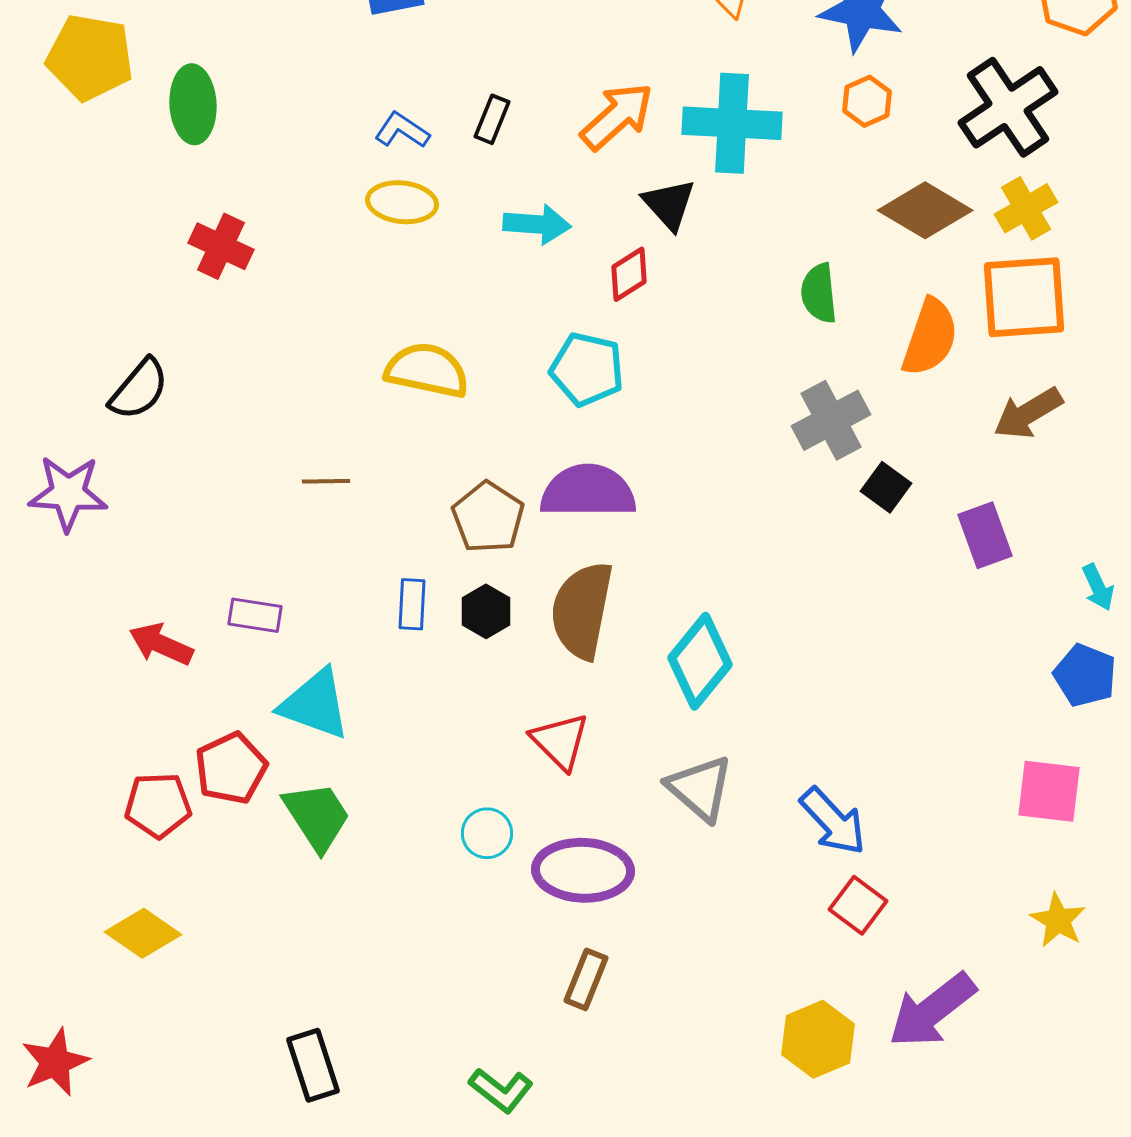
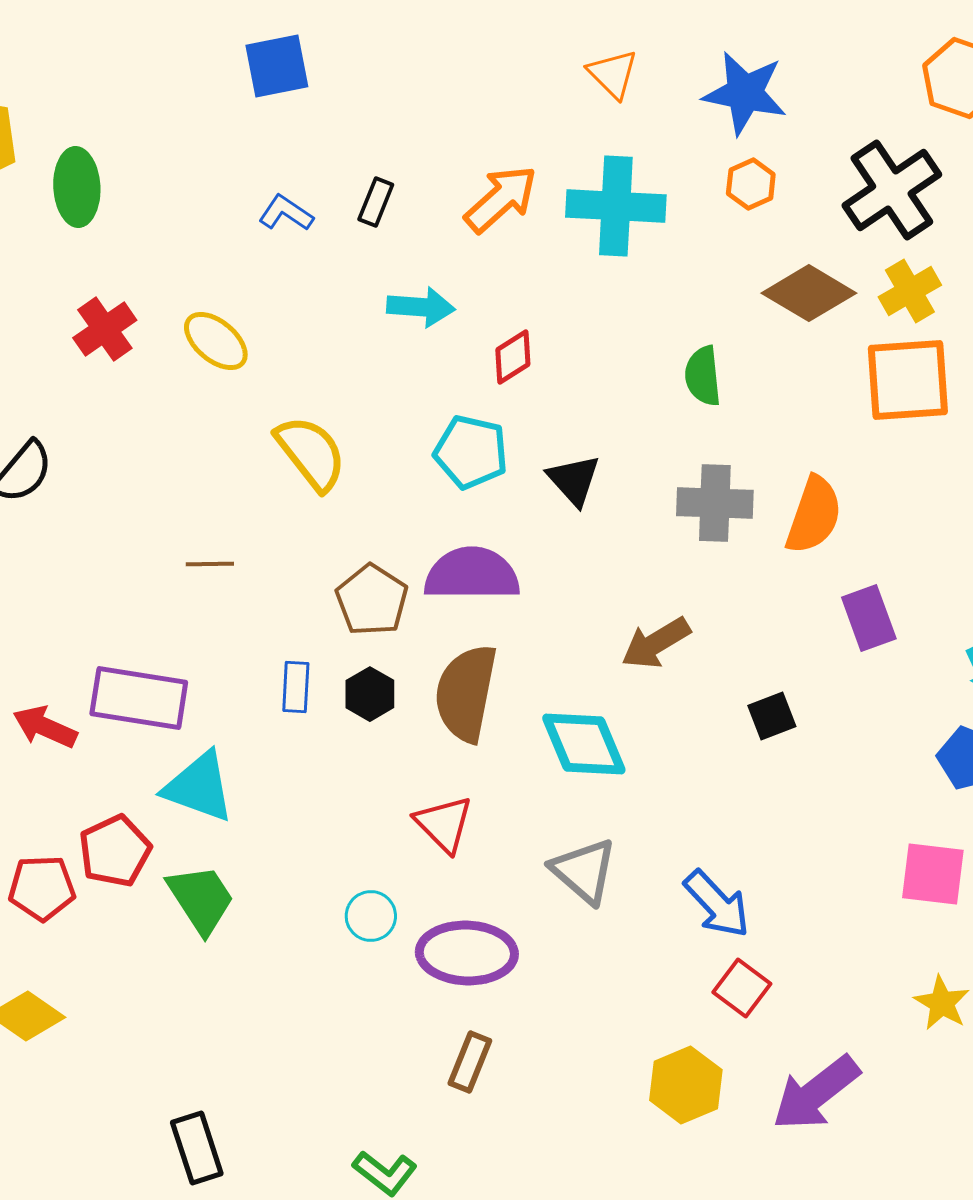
yellow ellipse: (402, 202) -> (216, 341), moved, turned 34
black triangle: (669, 204) -> (574, 480), moved
red cross: (221, 246) -> (105, 329), turned 30
orange semicircle: (930, 337) -> (814, 515), moved
yellow semicircle: (427, 370) -> (311, 453), turned 40
brown arrow: (1028, 413) -> (656, 643), moved
gray cross: (831, 420) -> (715, 503), turned 30
black square: (886, 487) -> (772, 716), moved, turned 33
purple rectangle: (255, 615) -> (139, 698), size x1.8
cyan diamond: (700, 661) -> (584, 744), turned -62
yellow hexagon: (818, 1039) -> (686, 1085), moved

